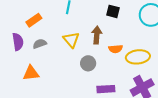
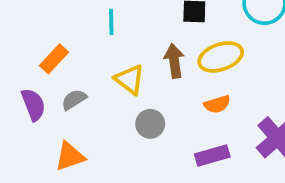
orange semicircle: (116, 49) -> (217, 104), moved
yellow ellipse: (138, 57) -> (221, 57), moved
gray circle: (88, 63) -> (150, 124), moved

